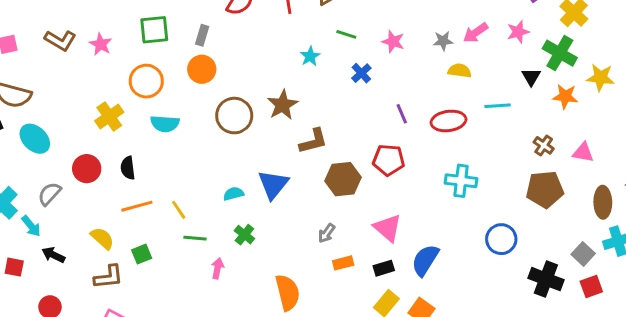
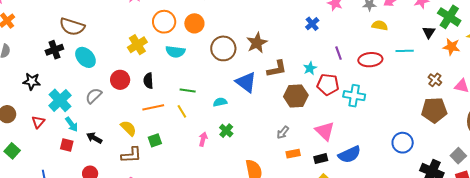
cyan star: (310, 56) -> (310, 68), moved
orange circle: (202, 69) -> (194, 23), moved
cyan cross: (461, 181) -> (354, 96), moved
blue triangle: (273, 184) -> (246, 82), moved, turned -35
cyan arrow: (31, 226) -> (72, 124), moved
green line: (195, 238) -> (188, 91), moved
blue semicircle: (425, 260) -> (349, 154), turned -150
pink arrow: (217, 268) -> (203, 139), moved

